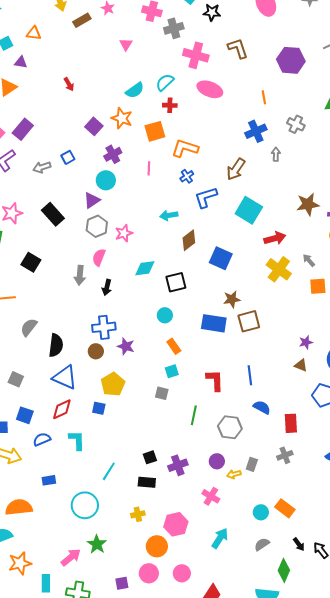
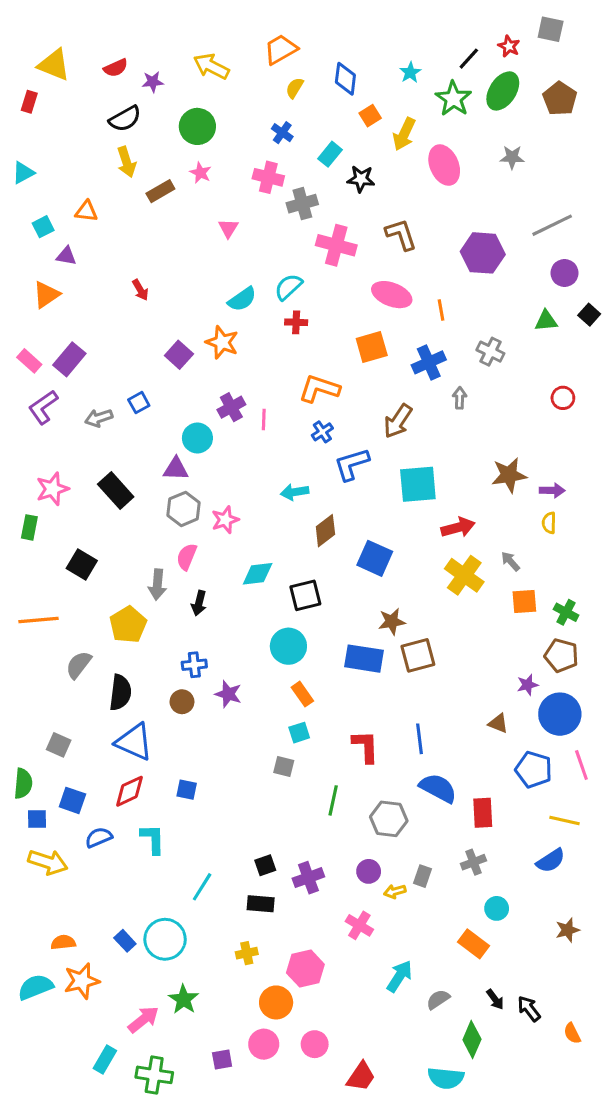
pink ellipse: (210, 89) -> (392, 295), moved
orange square: (155, 131) -> (372, 347), moved
purple cross: (113, 154) -> (231, 407), moved
purple triangle: (92, 200) -> (176, 469), turned 36
cyan square: (249, 210) -> (418, 484), turned -36
cyan circle: (165, 315) -> (288, 646), size x1.5
blue cross: (104, 327) -> (194, 665), size x0.7
purple star: (306, 342) -> (527, 685), moved
yellow pentagon: (113, 384) -> (128, 625), moved
blue semicircle: (262, 407) -> (438, 788), size x1.4
blue rectangle: (49, 480) -> (125, 941), moved, turned 56
orange semicircle: (19, 507) -> (63, 942), size x0.6
cyan circle: (261, 512) -> (497, 908), moved
cyan arrow: (220, 538) -> (399, 976), moved
orange star: (20, 563) -> (82, 981), moved
cyan rectangle: (46, 583) -> (105, 1060), turned 30

